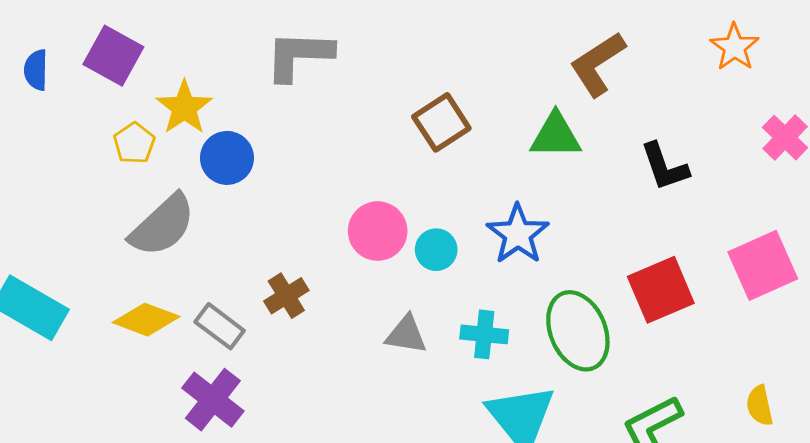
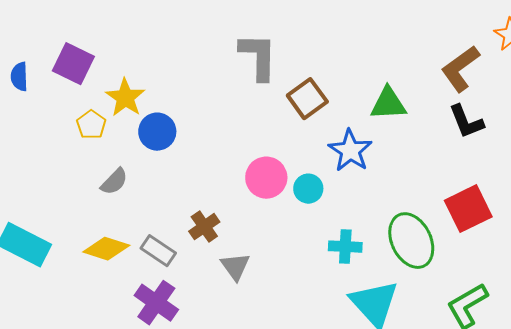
gray L-shape: (299, 55) -> (258, 57), moved, turned 92
brown L-shape: (598, 64) -> (460, 69), moved
gray semicircle: (163, 225) -> (114, 182), size x0.6
blue star: (518, 234) -> (350, 151), moved
gray triangle: (406, 335) -> (235, 267), moved, turned 48

